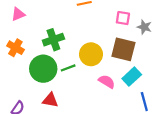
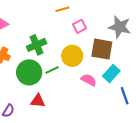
pink square: (123, 18) -> (79, 26), moved, turned -32
gray star: (144, 27) -> (120, 27), size x1.6

